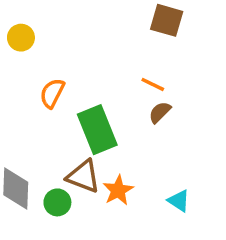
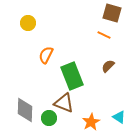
orange line: (153, 84) -> (104, 35), moved
orange star: (118, 190) -> (91, 122), moved

